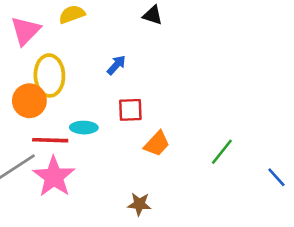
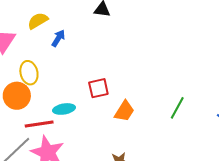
blue arrow: (116, 65) -> (58, 38), moved
yellow ellipse: (49, 75) -> (29, 73), size x0.7

